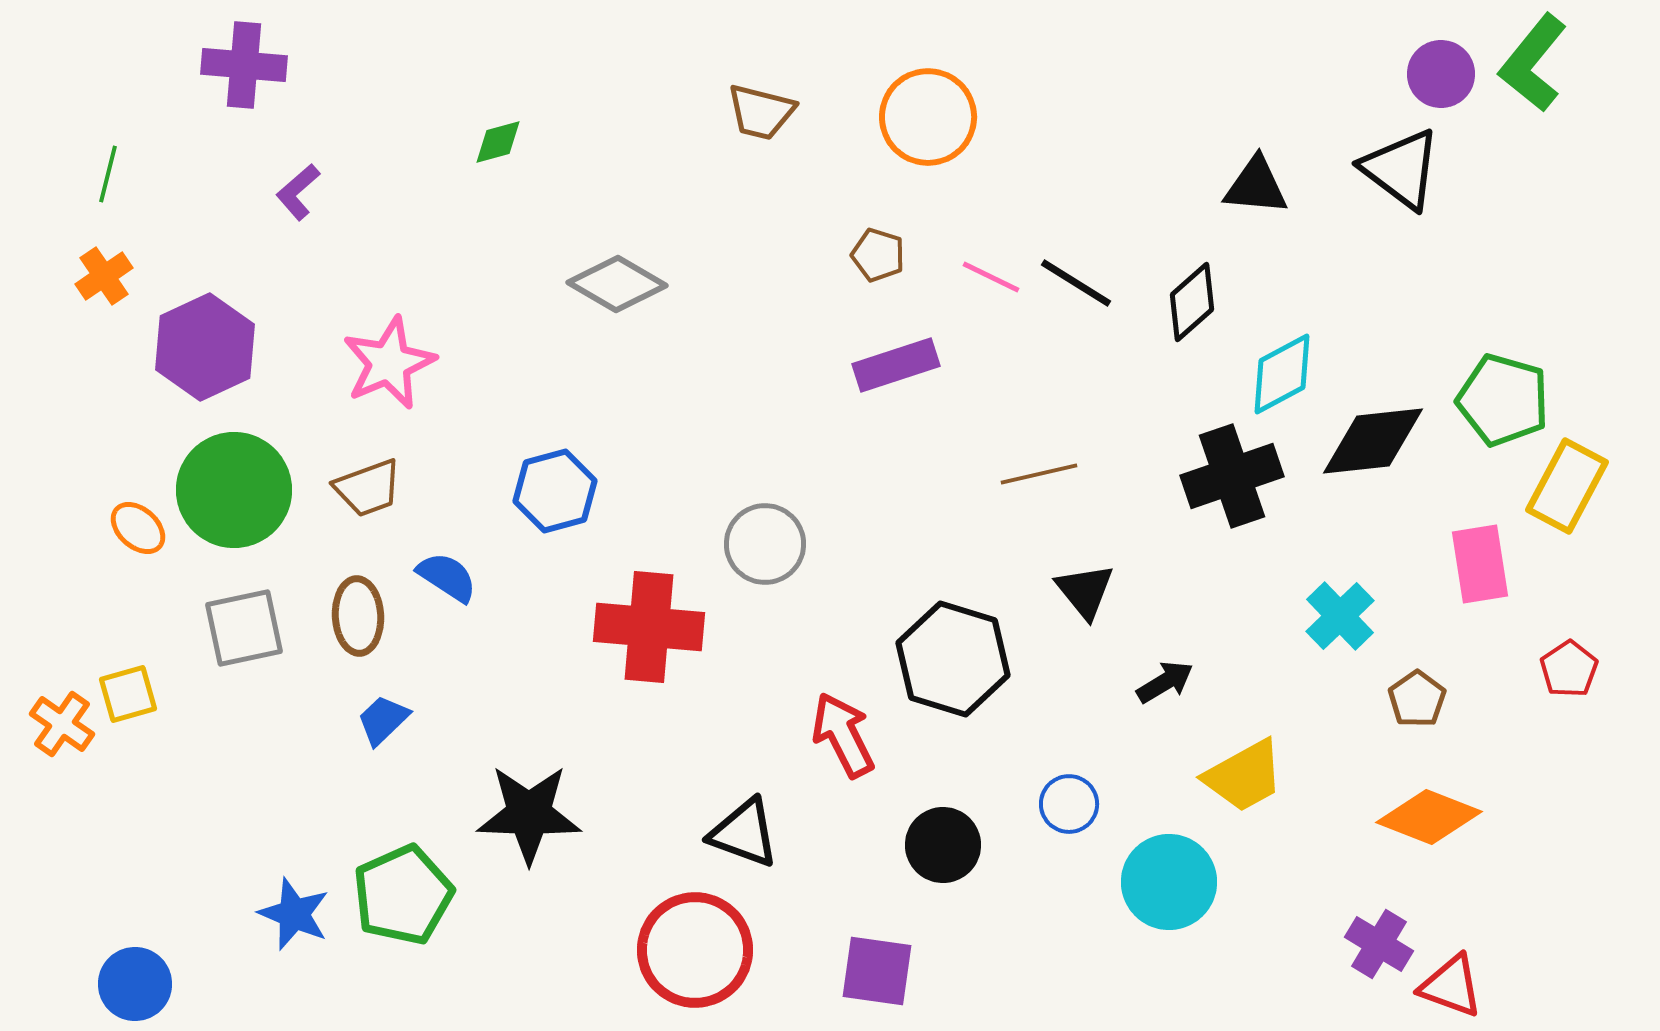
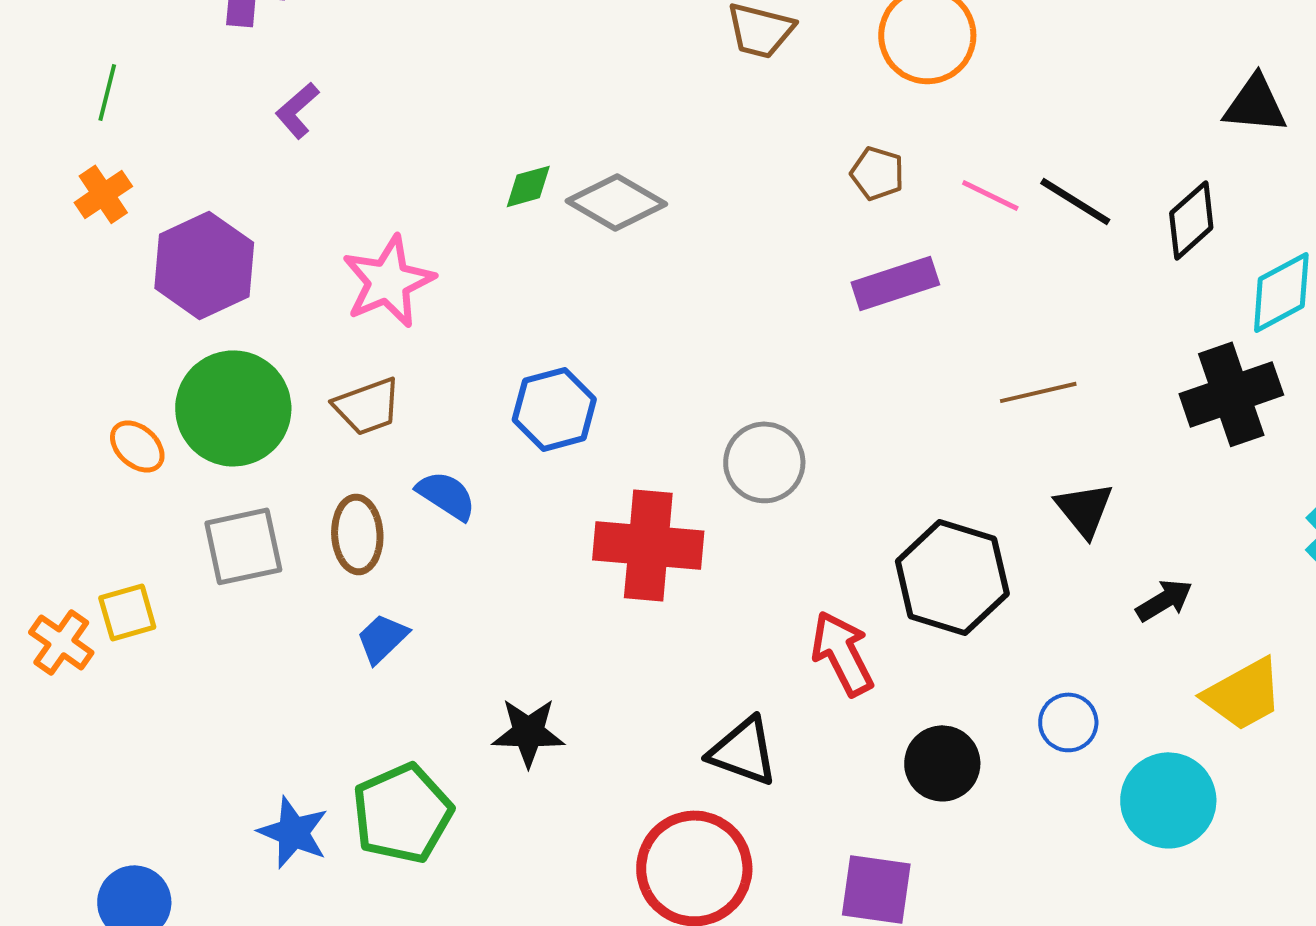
green diamond: (498, 142) -> (528, 186), moved
black star: (529, 814) -> (528, 732), size x0.7

